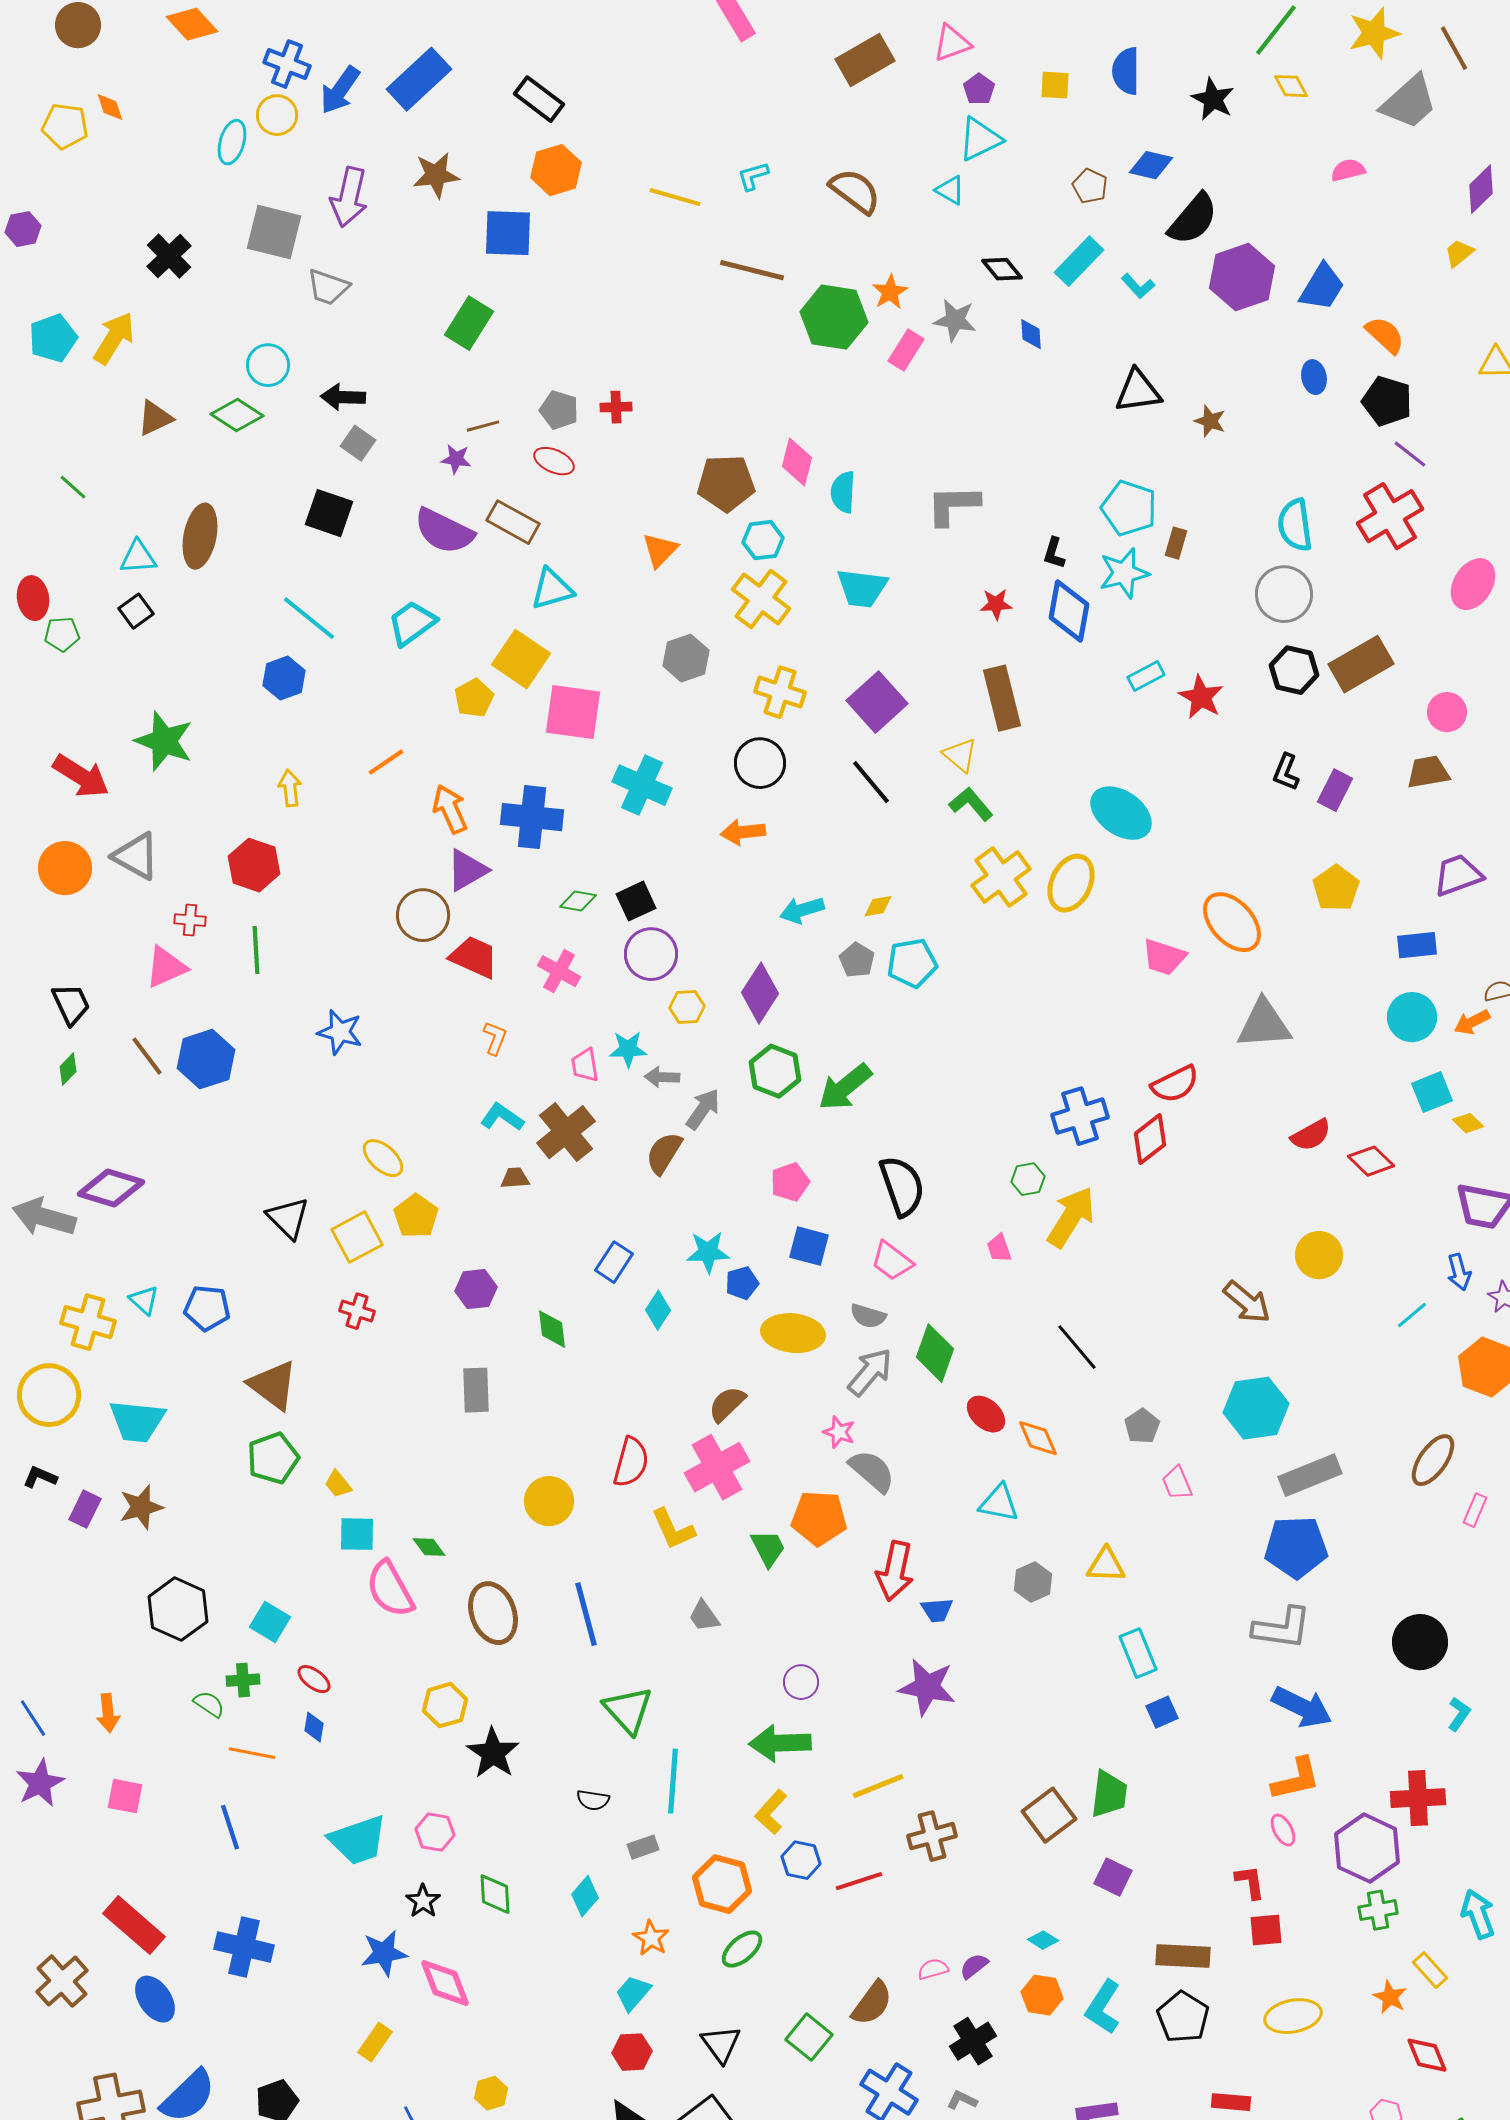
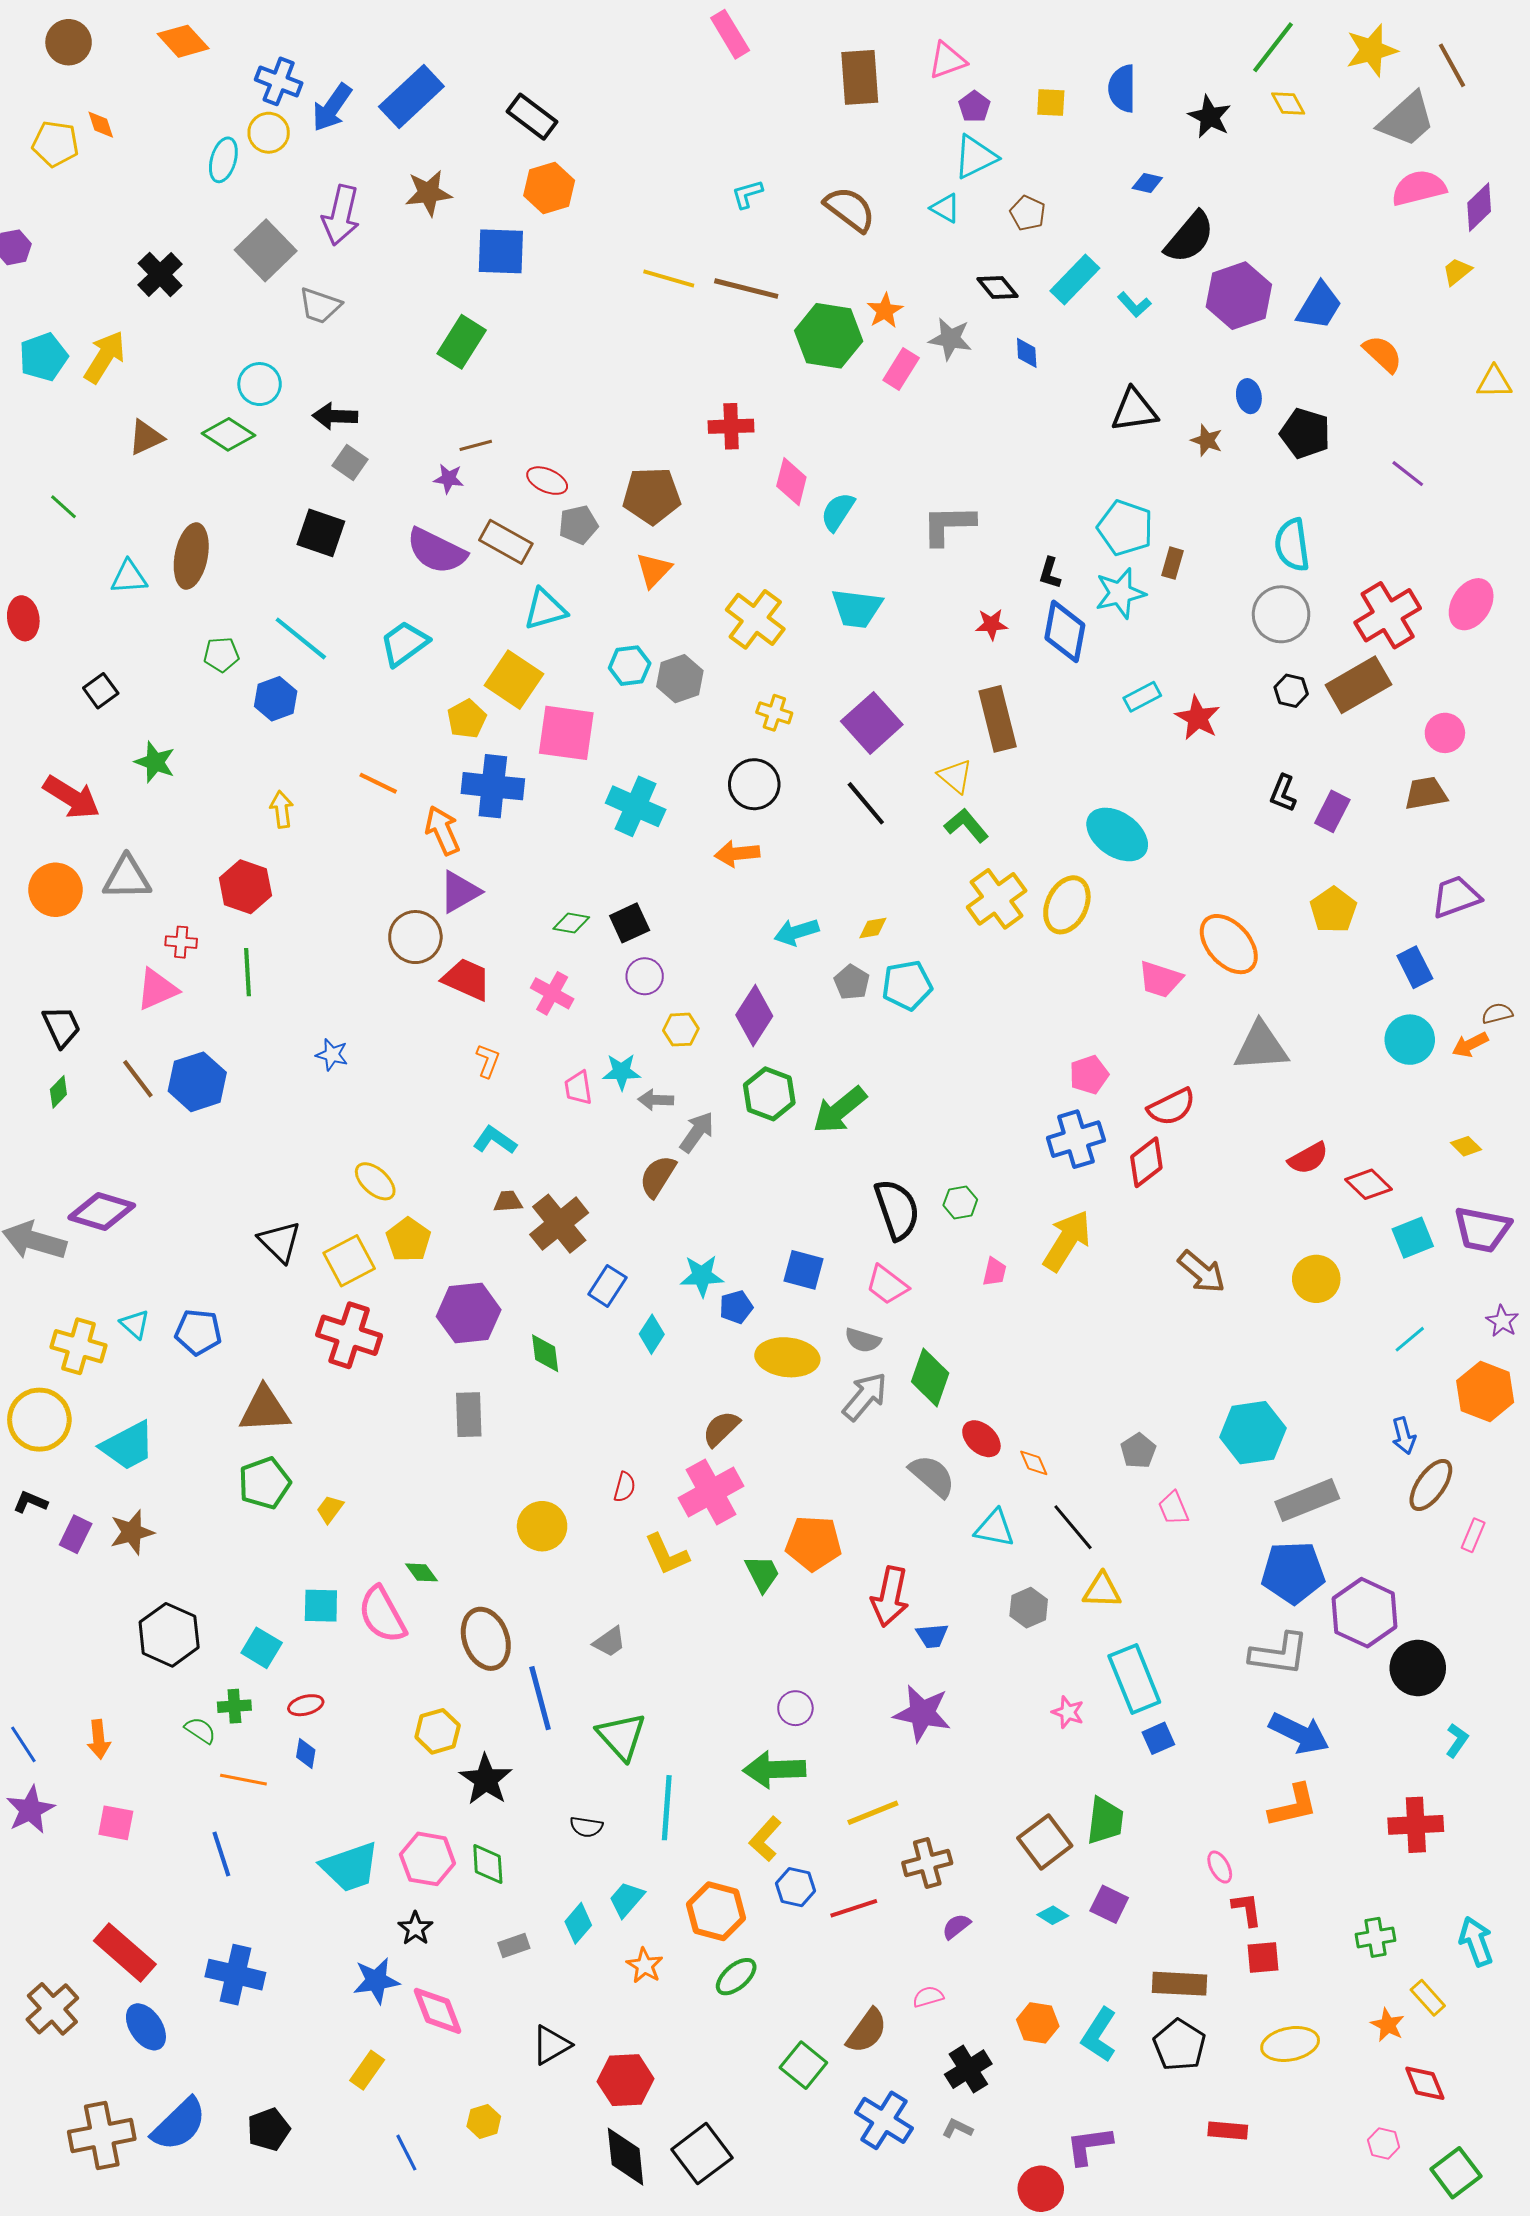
brown rectangle: (865, 60) -> (860, 77), turned -64
blue diamond: (1151, 165) -> (1147, 183), size x0.7
pink semicircle: (1348, 170) -> (1419, 188), moved, size x1.6
brown pentagon: (1090, 186) -> (1028, 213), moved
yellow line: (675, 197) -> (669, 278), moved
gray square: (274, 232) -> (266, 250), turned 32
blue ellipse: (1314, 377) -> (1249, 396), moved
black pentagon: (1387, 401) -> (1305, 433), moved
red cross: (616, 407) -> (731, 426), moved, size x1.4
gray pentagon: (559, 410) -> (578, 525), moved, turned -30
brown pentagon: (726, 483) -> (652, 496), moved
cyan semicircle: (843, 492) -> (838, 512), turned 30
red cross: (1390, 516) -> (1388, 615), moved
cyan hexagon: (763, 540) -> (630, 666), moved
black square: (136, 611) -> (101, 691), moved
green pentagon: (62, 634) -> (221, 655), moved
black hexagon: (1294, 670) -> (1291, 691), size x0.7
yellow cross: (780, 692) -> (774, 713), size x0.7
green star: (164, 741) -> (155, 762), size x0.7
orange line: (386, 762) -> (378, 783), turned 60
blue cross: (532, 817) -> (493, 786), moved
gray triangle: (136, 856) -> (127, 878), turned -30
blue rectangle: (1417, 945) -> (1415, 967), turned 69
purple circle: (651, 954) -> (645, 976), size x0.7
blue star: (340, 1032) -> (332, 1055), size x0.7
cyan square: (1432, 1092) -> (1413, 1238), moved
brown cross: (566, 1132) -> (559, 1224), moved
green hexagon: (1028, 1179) -> (960, 1202), moved
pink pentagon: (790, 1182) -> (1089, 1075), moved
pink trapezoid: (999, 1248) -> (995, 1272), turned -148
blue arrow: (1459, 1272) -> (1404, 1436), moved
purple hexagon: (476, 1289) -> (469, 1313), size x1.5
brown arrow: (1247, 1302) -> (1202, 1272), moved
red cross: (357, 1311) -> (349, 1335), size x1.8
black line: (1077, 1347) -> (1073, 1527), moved
brown triangle: (273, 1385) -> (265, 1410), turned -40
cyan trapezoid: (137, 1421) -> (128, 1446), turned -34
pink star: (839, 1432) -> (1068, 1712), moved
orange diamond: (1038, 1438) -> (1034, 1463), size x0.7
red semicircle: (631, 1462) -> (625, 1487), size x0.6
gray semicircle: (872, 1471) -> (932, 1476), moved
yellow trapezoid: (338, 1484) -> (330, 1509), turned 76
cyan square: (357, 1534) -> (321, 1606), moved
blue line: (586, 1614) -> (540, 1698), moved
gray trapezoid: (704, 1616) -> (609, 1642), moved, turned -90
cyan rectangle: (1138, 1653) -> (1134, 1679), size x1.4
red ellipse: (314, 1679) -> (306, 1705), turned -52
pink ellipse: (1283, 1830) -> (1220, 1867), moved
pink hexagon: (435, 1832) -> (427, 1859), size x1.4
gray rectangle: (643, 1847) -> (514, 1945), moved
purple hexagon: (1367, 1848) -> (1364, 1613), moved
green diamond: (495, 1894) -> (488, 1864), moved
cyan diamond: (1043, 1940) -> (1053, 1915), moved
purple semicircle: (974, 1966) -> (956, 1926), moved
cyan trapezoid: (633, 1993) -> (627, 1899), moved
black triangle: (721, 2044) -> (551, 2045), moved, turned 36
red hexagon: (632, 2052) -> (626, 2080), size x1.4

